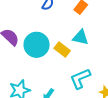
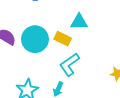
cyan L-shape: (80, 79) -> (70, 65), moved

